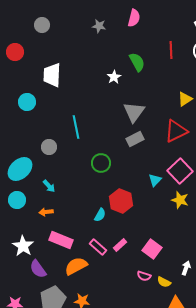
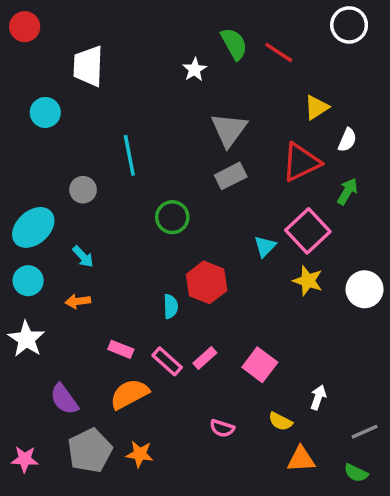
red line: (171, 50) -> (279, 52), moved, turned -54
cyan semicircle: (100, 215) -> (171, 306), turned -32
pink rectangle: (61, 240) -> (121, 349), moved, size x0.6
white star: (23, 246) -> (26, 339), moved
pink semicircle: (144, 276) -> (222, 428), moved

